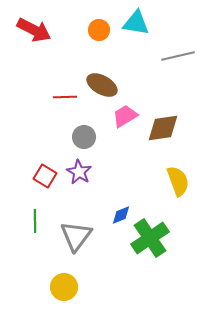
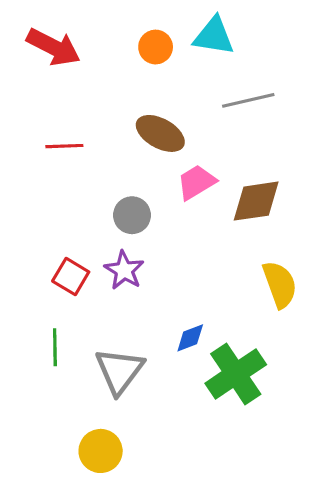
gray line: (178, 56) -> (248, 100), moved
red line: (65, 97) -> (64, 146), moved

